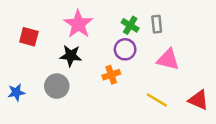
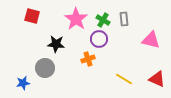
pink star: (78, 24) -> (76, 19), moved
red square: (29, 37) -> (32, 16), moved
pink triangle: (168, 59) -> (151, 40), moved
blue star: (16, 92) -> (23, 83), moved

